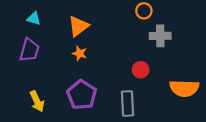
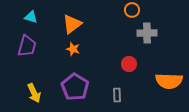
gray rectangle: (128, 104) -> (117, 95), size x0.6

